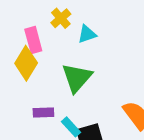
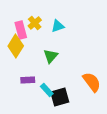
yellow cross: (61, 18) -> (35, 23), moved
green triangle: (77, 78) -> (51, 56), size x0.7

